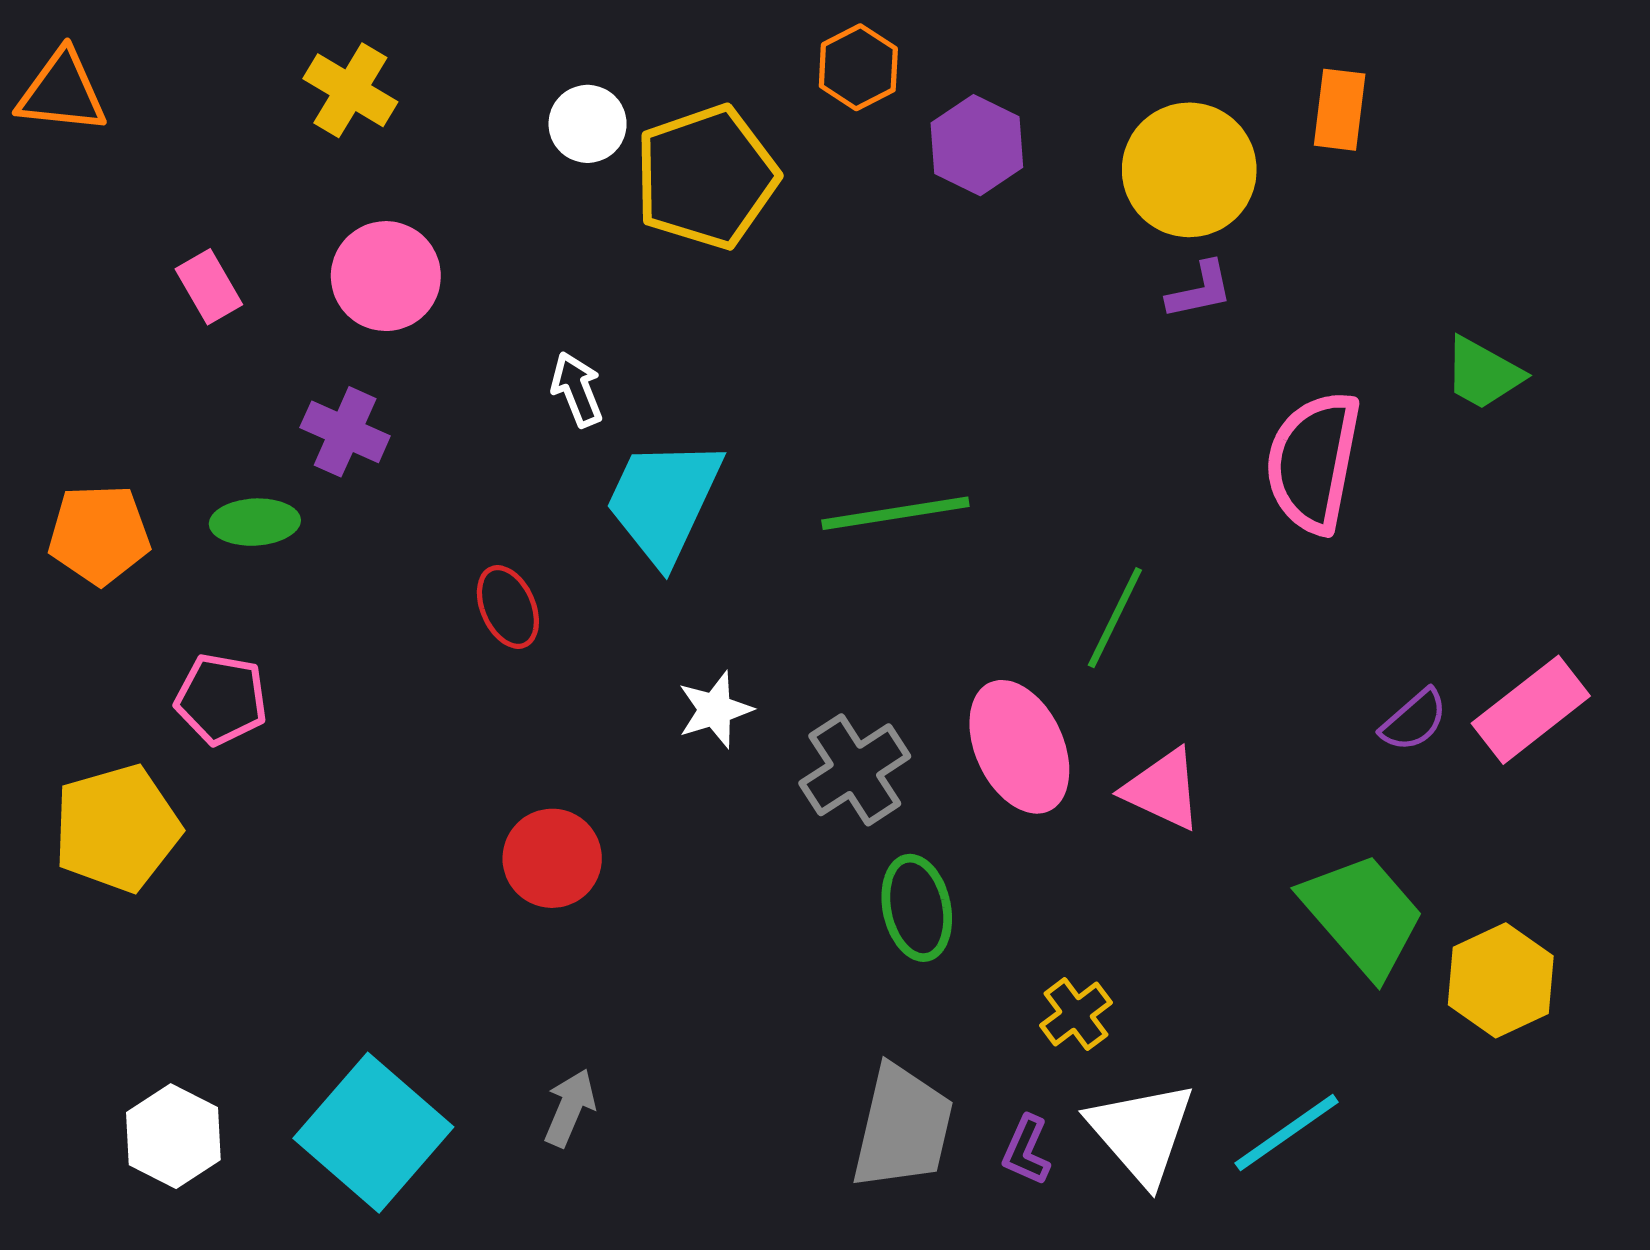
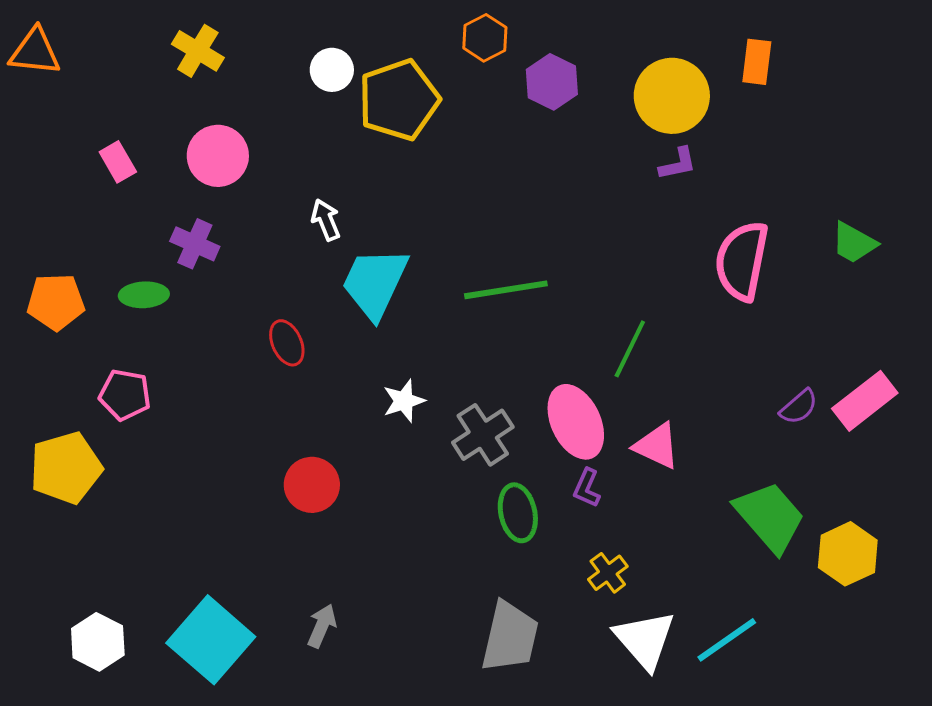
green trapezoid: (1483, 373) -> (854, 243), moved
purple L-shape: (1026, 1150) -> (587, 488), moved

